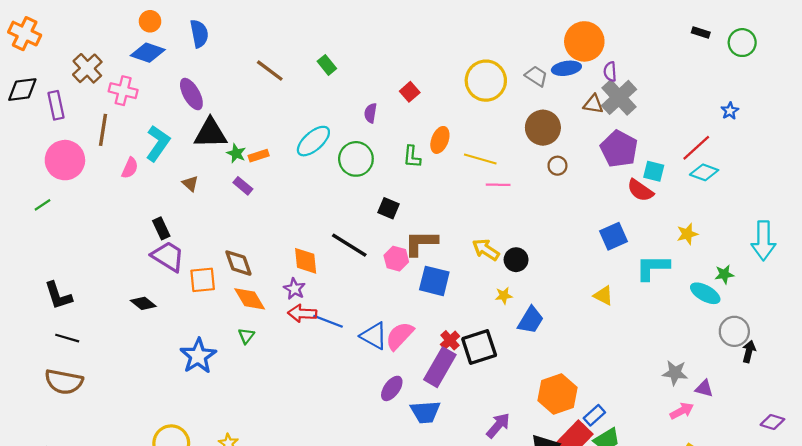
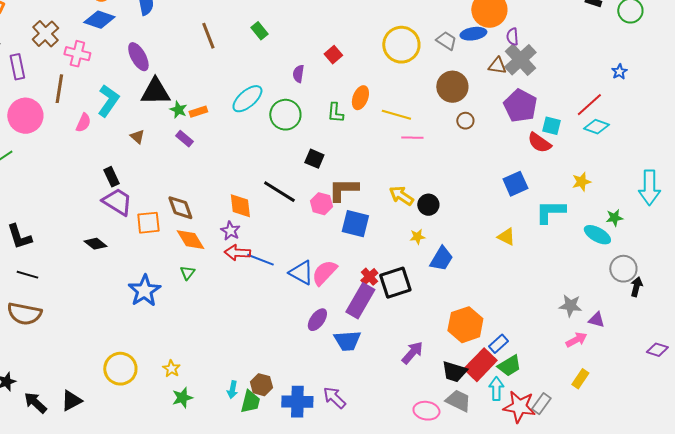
brown line: (270, 71) -> (208, 36), turned 32

